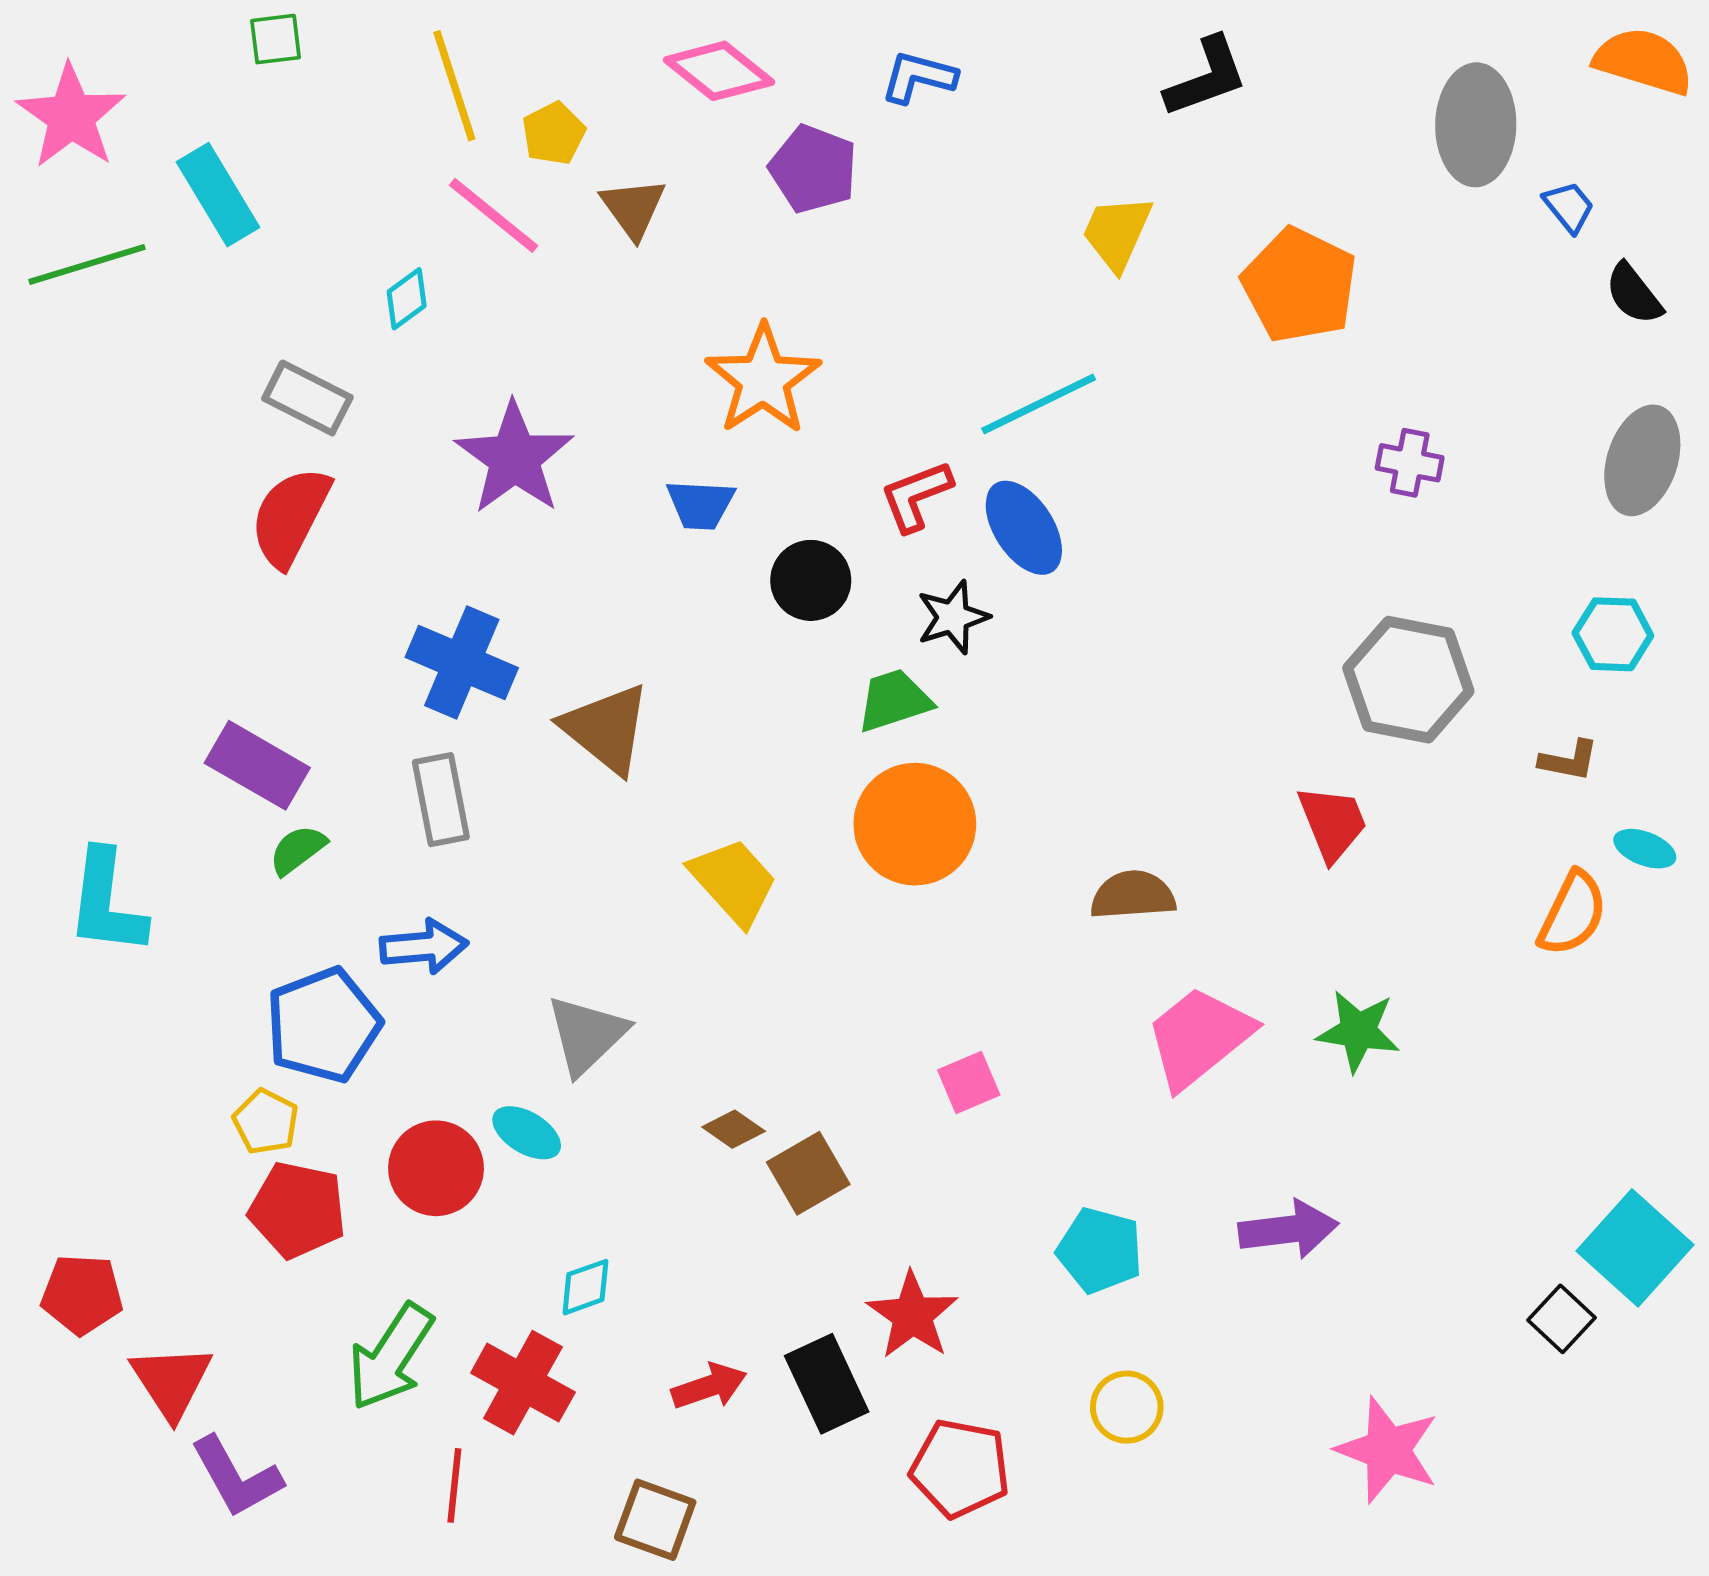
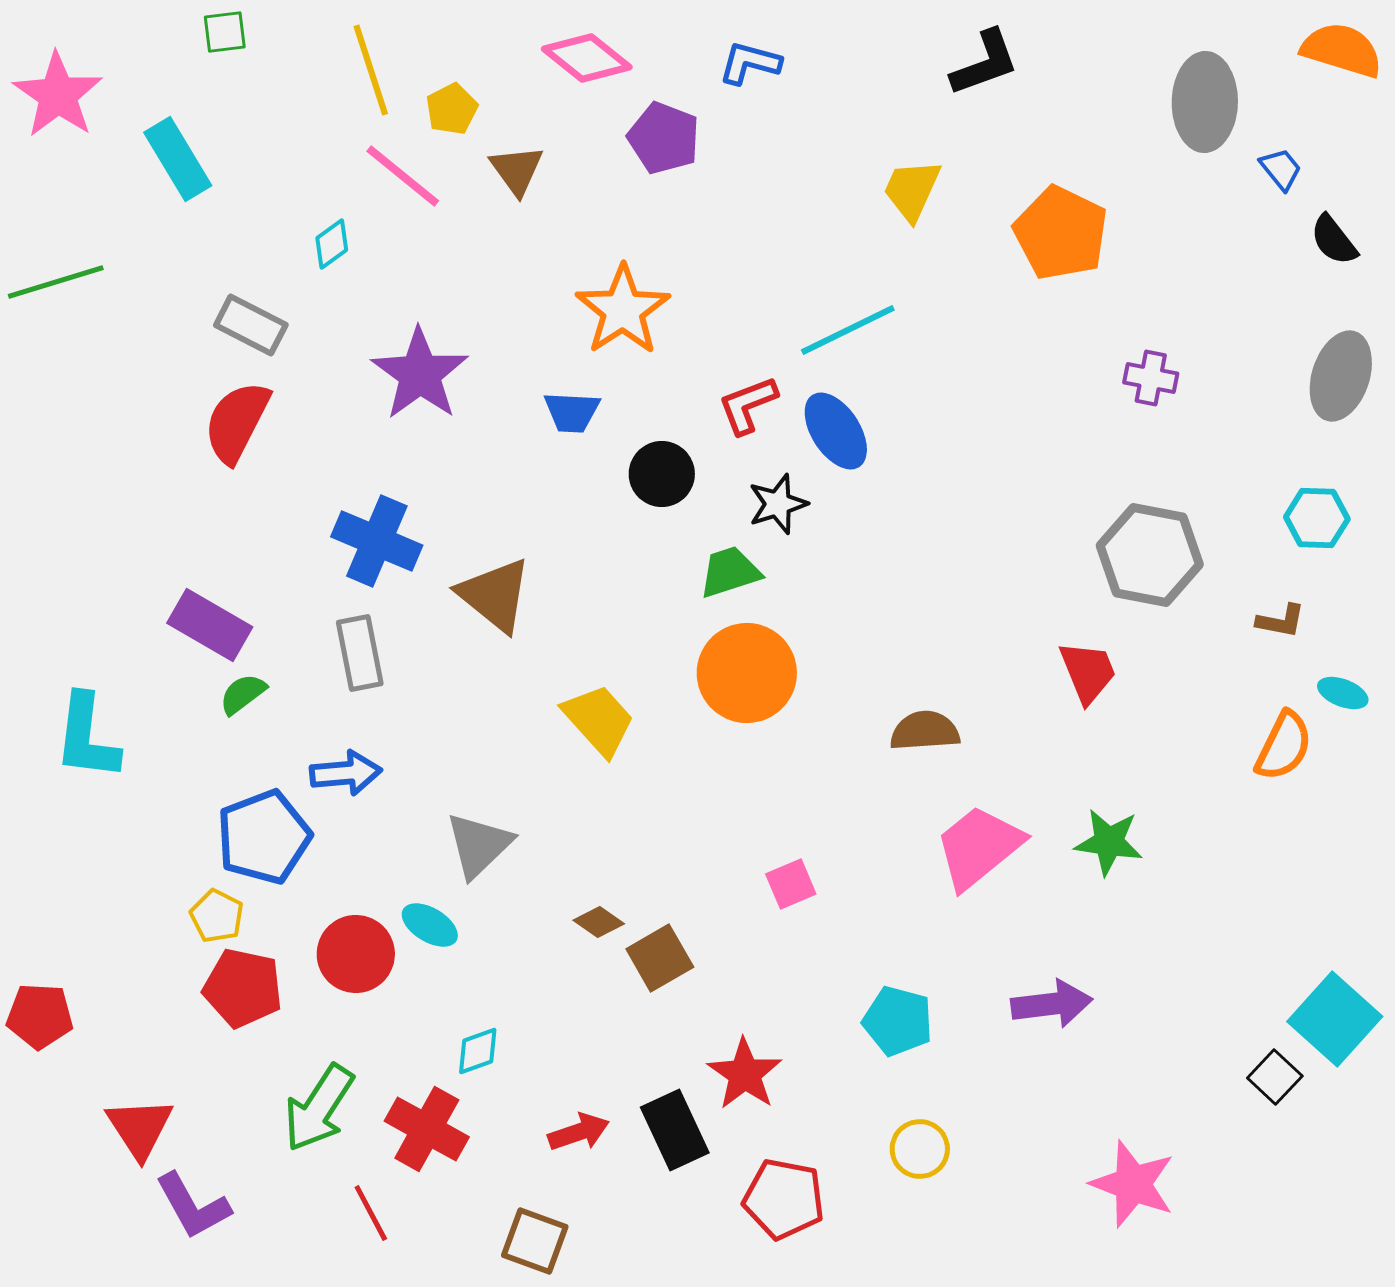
green line: (87, 264) -> (56, 282), moved
red pentagon: (82, 1294) -> (40, 1016), moved
red line: (454, 1485) -> (371, 1213), turned -34

